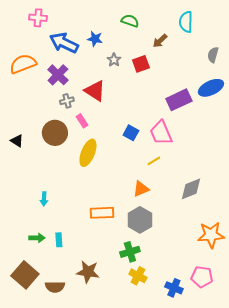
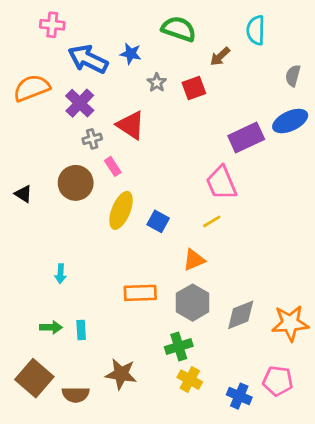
green semicircle: (130, 21) -> (179, 29), size x1.4
blue square: (131, 133) -> (158, 221), moved
gray diamond: (191, 189) -> (241, 315), moved

